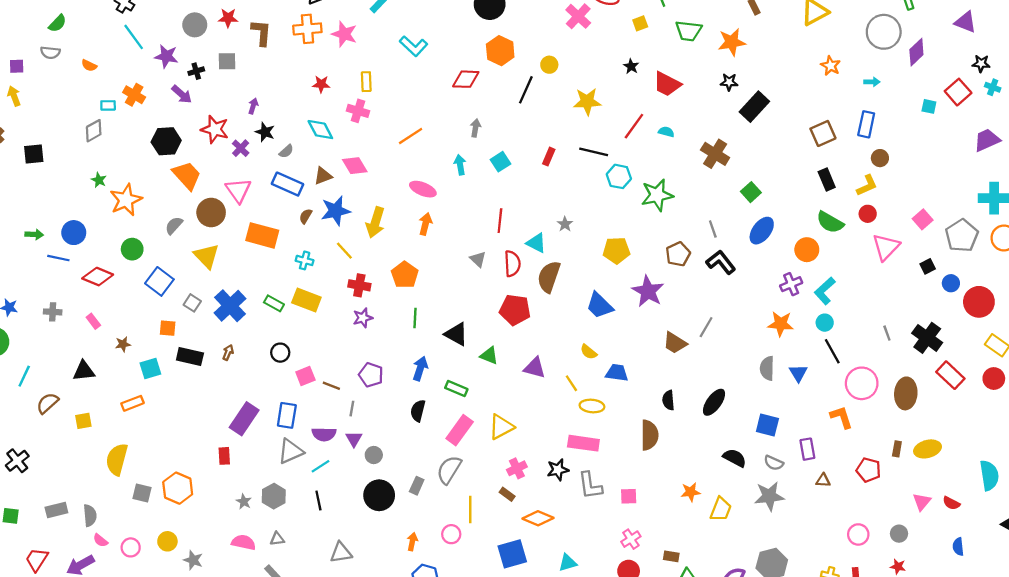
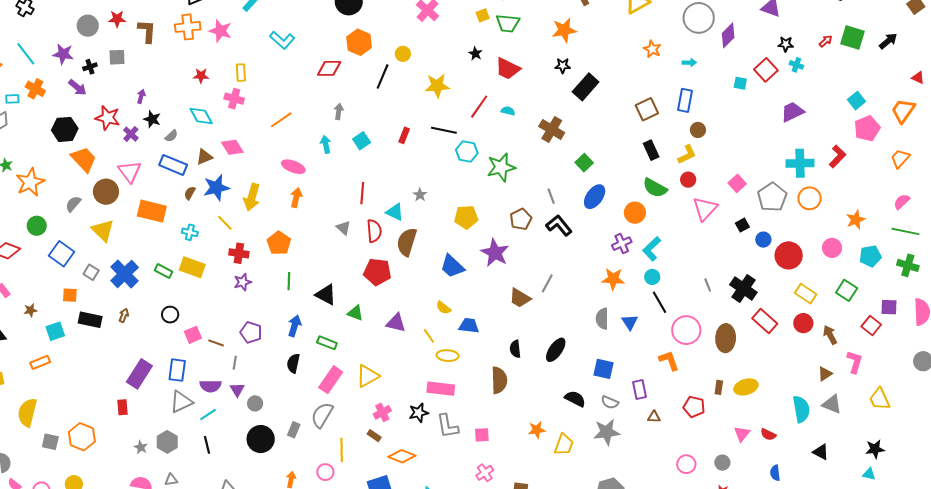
green trapezoid: (689, 31) -> (508, 23), moved
cyan line: (134, 37) -> (26, 54), moved

